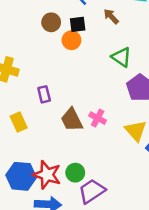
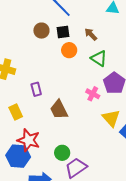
brown arrow: (111, 16) -> (91, 34), moved
orange circle: (71, 40) -> (69, 50), moved
pink cross: (98, 118) -> (93, 94), moved
red star: (47, 175) -> (29, 140), moved

